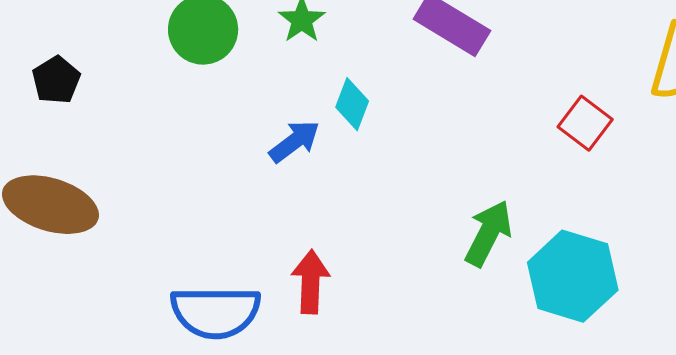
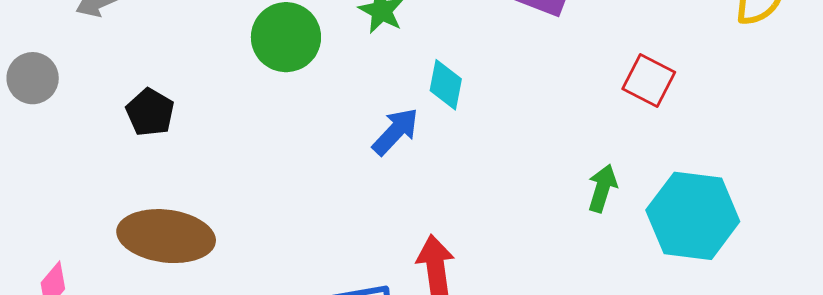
red square: (585, 123) -> (649, 80), moved
green arrow: (488, 233) -> (602, 188), size x0.7

